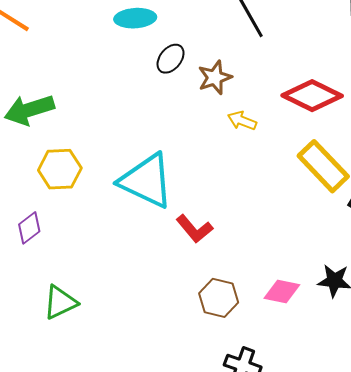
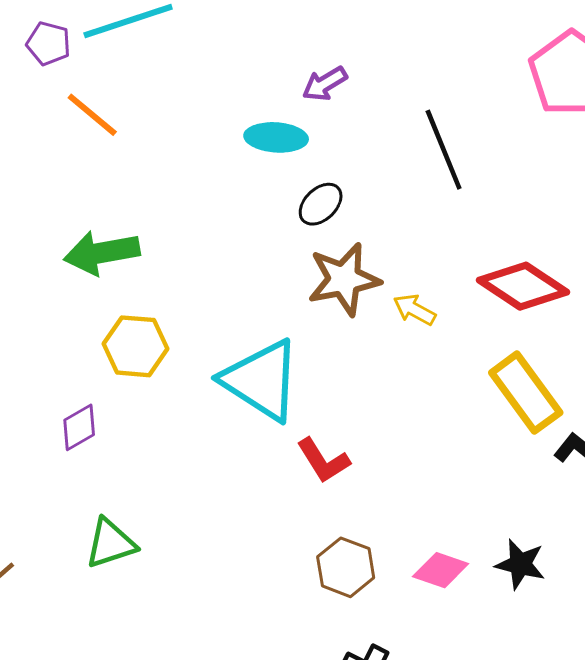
brown star: (215, 78) -> (344, 279), moved, size x1.4

